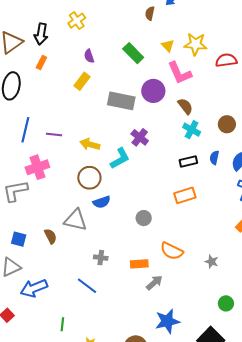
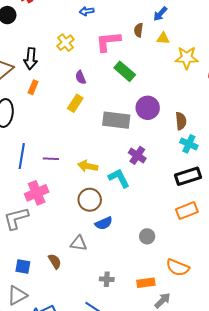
yellow triangle: (168, 46) -> (163, 38), moved, turned -40
pink L-shape: (180, 73) -> (108, 41), moved, turned 112
brown semicircle: (185, 106) -> (181, 121), turned 36
cyan L-shape: (120, 158) -> (119, 178), turned -85
black rectangle: (188, 162) -> (188, 176), size x1.4
gray triangle: (75, 220) -> (79, 243), size x0.7

